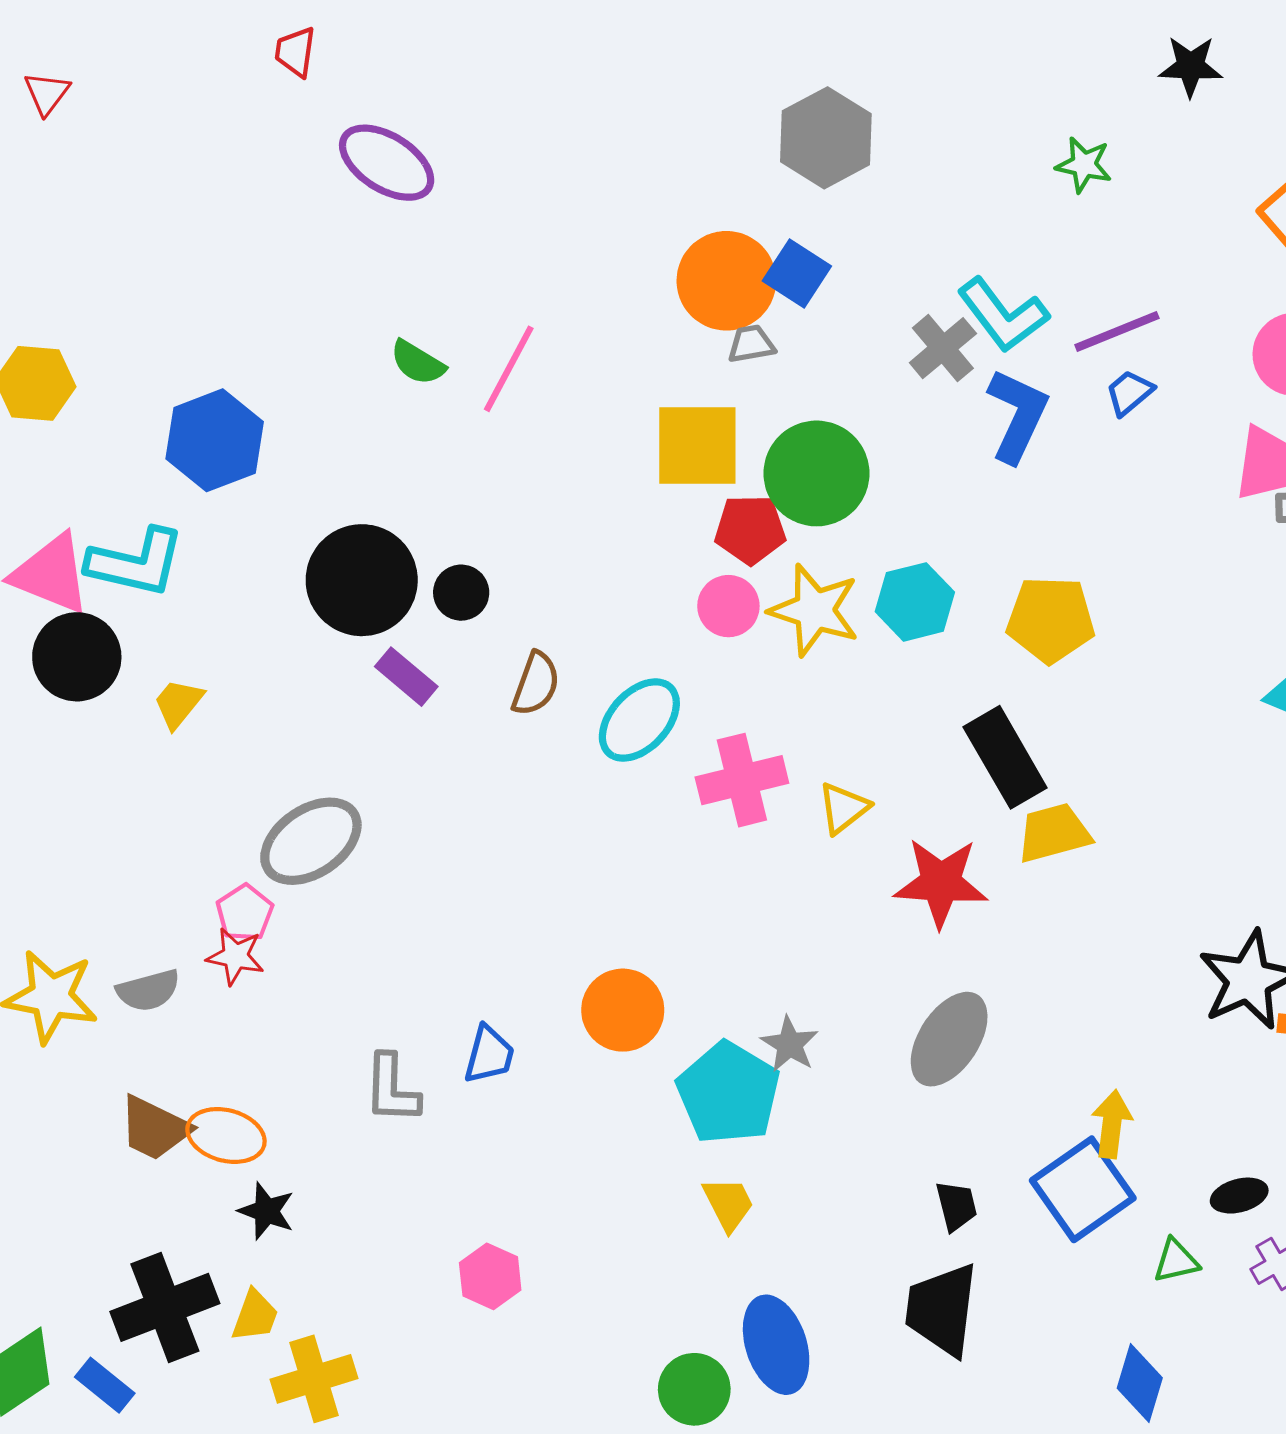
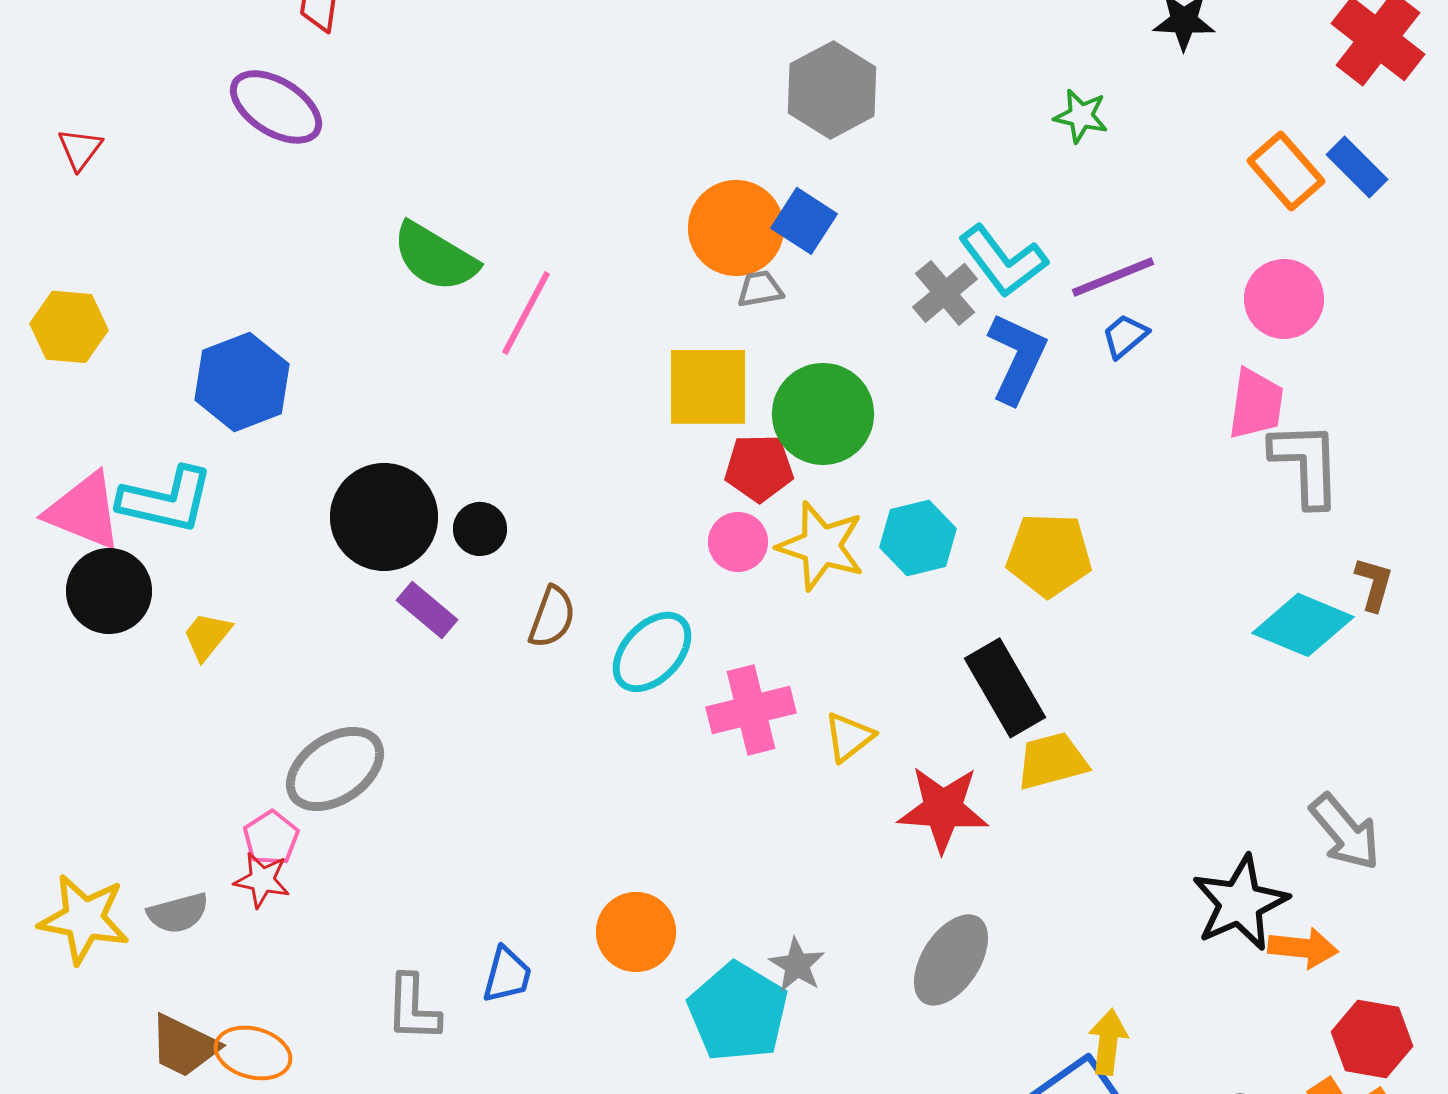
red triangle: (47, 93) -> (80, 149), moved
purple ellipse: (387, 163) -> (276, 107), moved
green semicircle: (418, 363) -> (435, 257), moved, size x1.6

